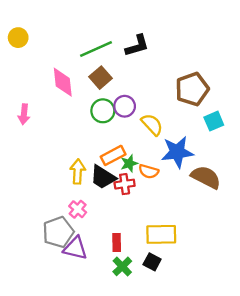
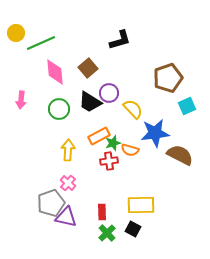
green line: (96, 49) -> (41, 43), moved
green circle: (103, 111) -> (59, 109), moved
black trapezoid: (103, 177) -> (90, 102), moved

